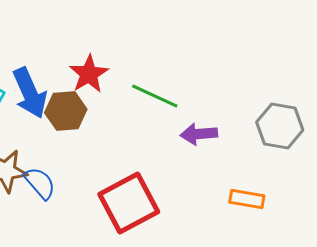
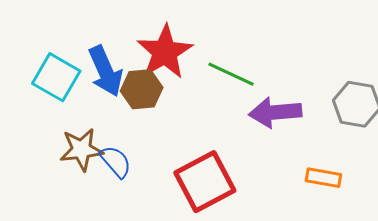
red star: (89, 74) -> (165, 52), size x1.4
purple arrow: (199, 134) -> (275, 112), size x1.4

